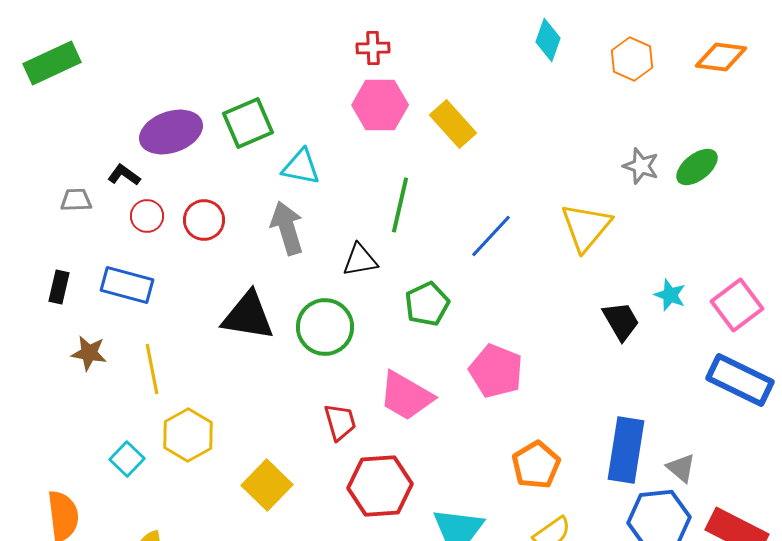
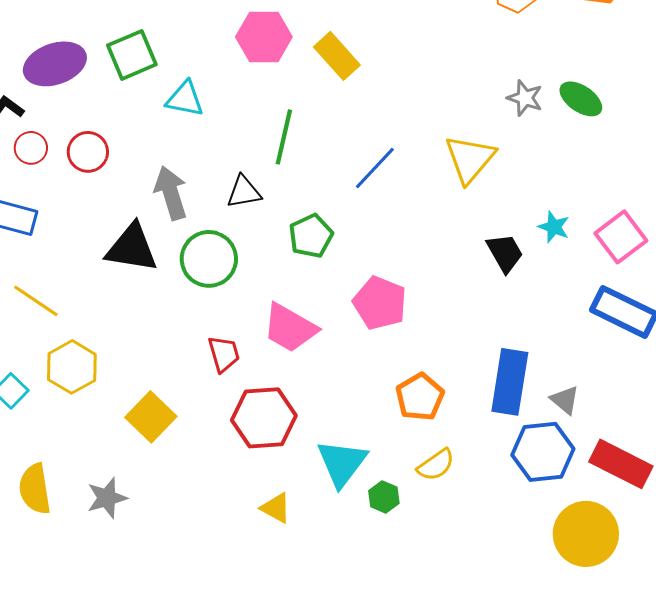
green ellipse: (697, 167) -> (581, 99), turned 72
gray arrow: (287, 228) -> (171, 193), moved
yellow line: (152, 369) -> (36, 301), turned -45

